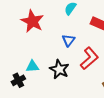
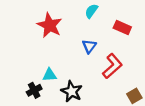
black star: (59, 69) -> (72, 91), moved

